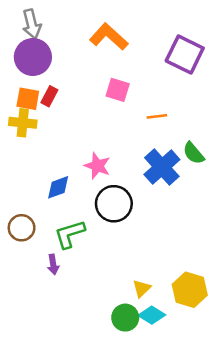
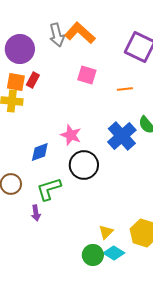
gray arrow: (32, 24) -> (57, 35), moved
orange line: (157, 116) -> (125, 89), moved

